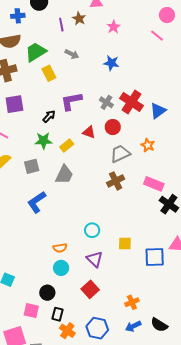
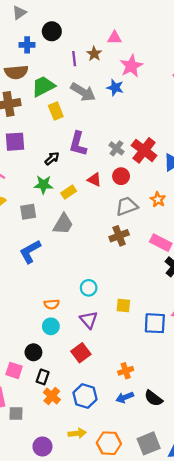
pink star: (114, 27) -> (131, 66), size x1.5
gray arrow: (72, 54) -> (83, 92), size x1.6
blue star: (111, 63) -> (115, 88), moved
purple L-shape: (71, 101) -> (78, 144), turned -70

